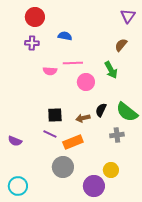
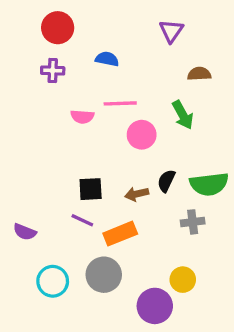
purple triangle: (128, 16) -> (171, 31), moved
brown semicircle: (121, 45) -> (199, 74), turned 48
green semicircle: (127, 112) -> (209, 184), turned -45
cyan circle: (18, 186) -> (53, 281), moved

